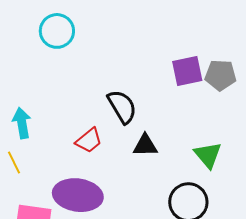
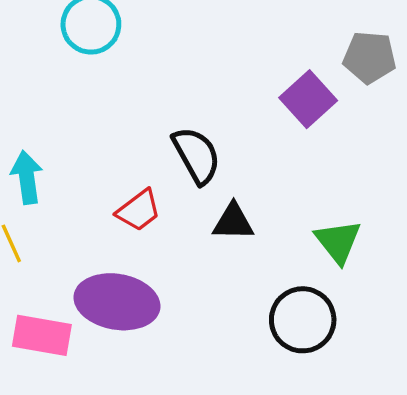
purple square: (187, 71) -> (308, 99), turned -32
gray pentagon: (221, 75) -> (370, 57), moved

